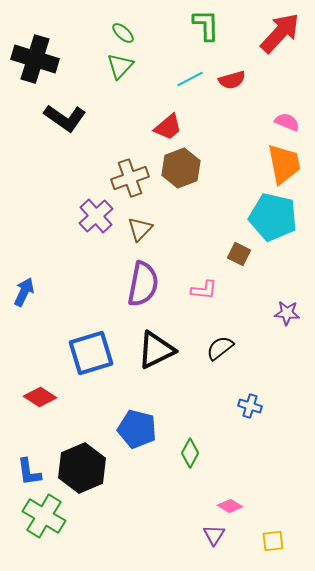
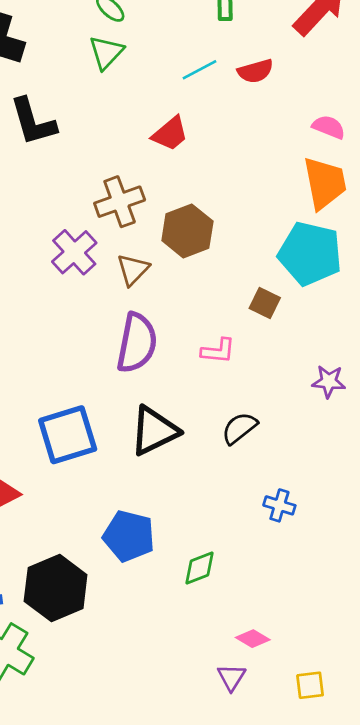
black L-shape: (65, 118) -> (33, 122), turned 39
brown hexagon: (181, 168) -> (187, 231), moved
green diamond: (190, 453) -> (199, 568), turned 40

